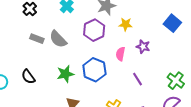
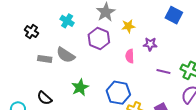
blue hexagon: (94, 70) -> (118, 93), moved
purple line: (137, 79) -> (163, 72), moved, turned -32

